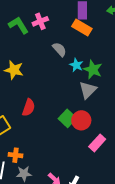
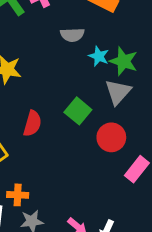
gray semicircle: (59, 49) -> (72, 35), turned 133
green square: (67, 118) -> (78, 111), moved

